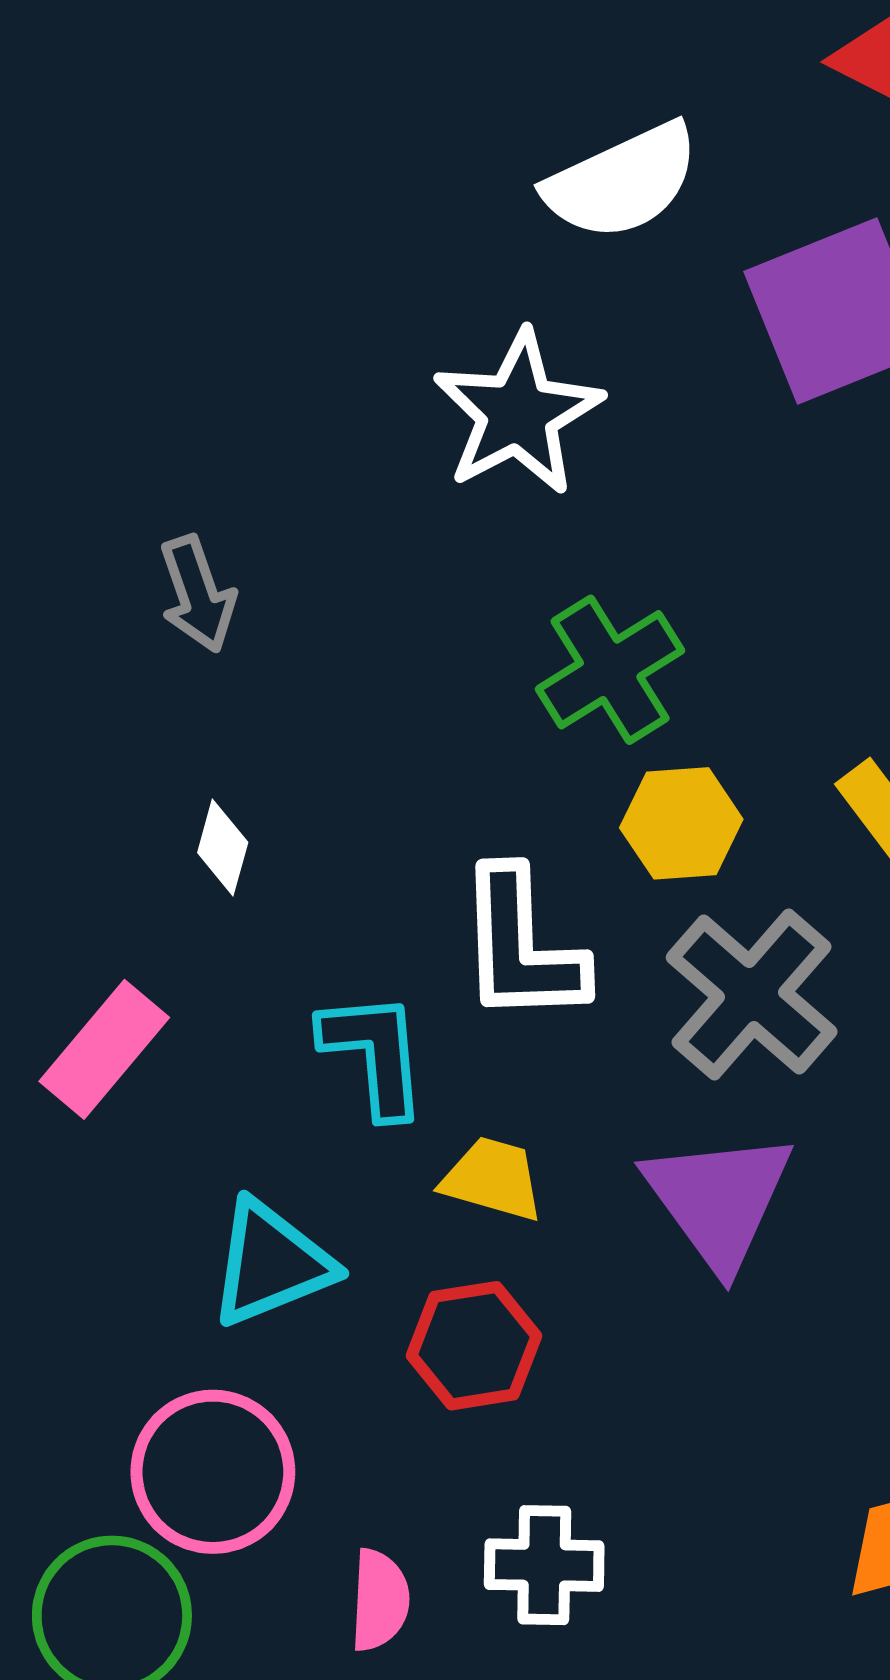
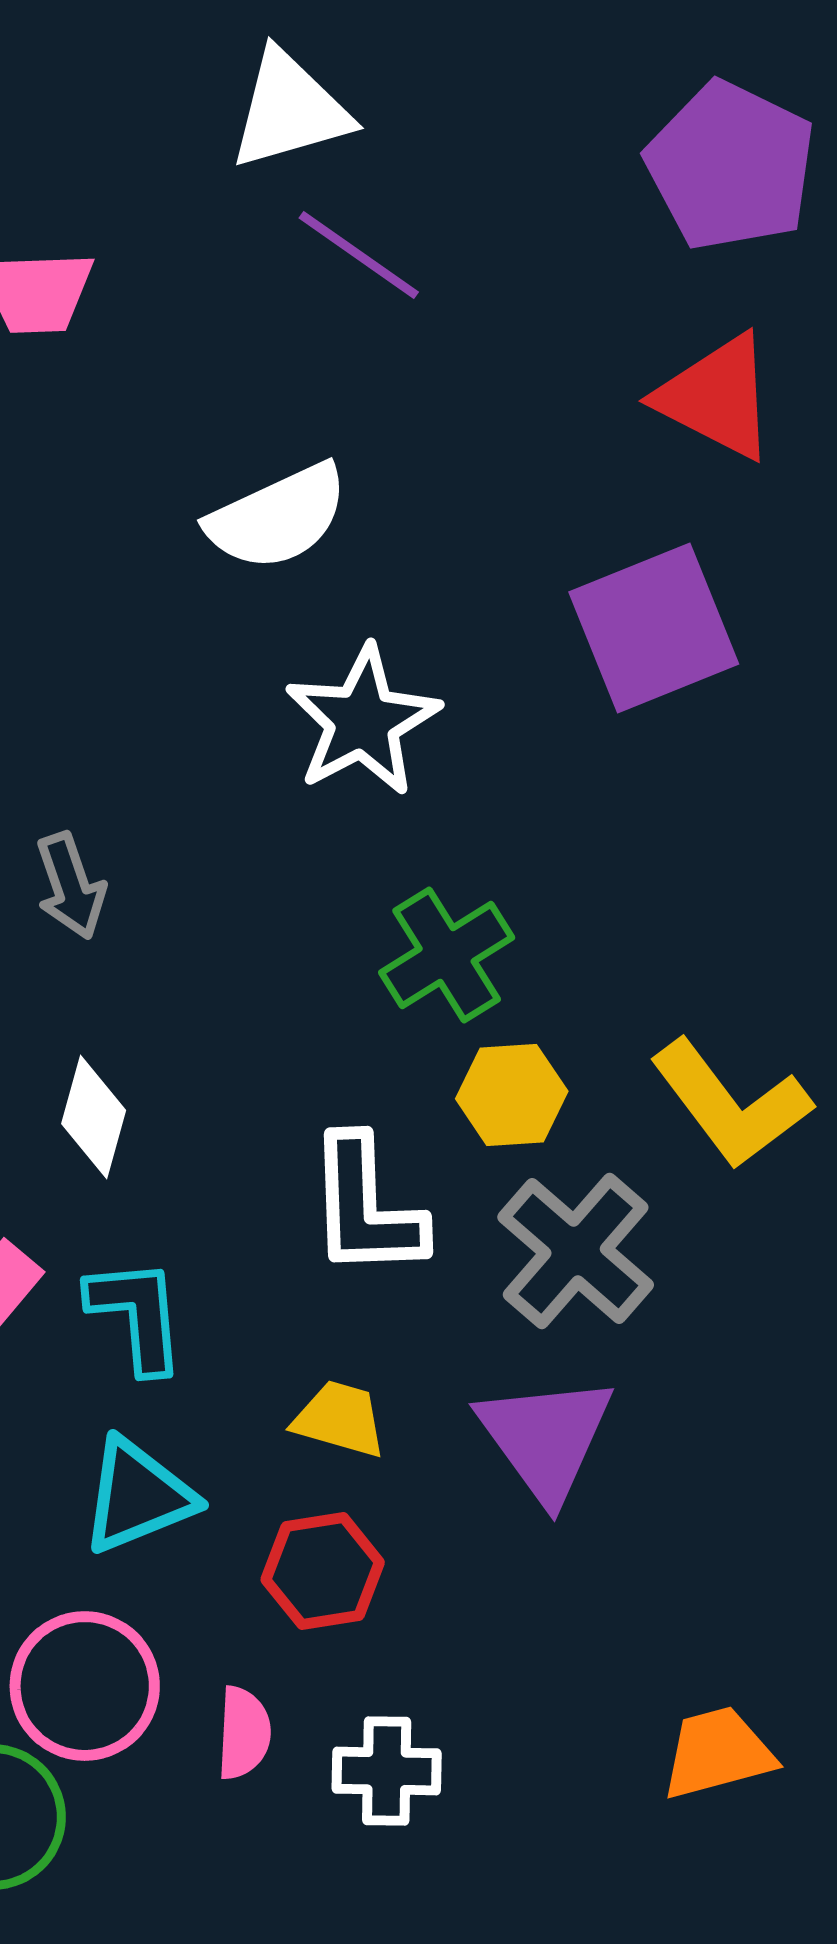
white semicircle: (622, 182) -> (278, 517), moved
white diamond: (223, 848) -> (94, 1117), size x1.4
cyan L-shape: (374, 1054) -> (137, 1315), moved
pink semicircle: (380, 1600) -> (244, 1733), moved

